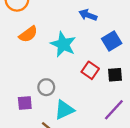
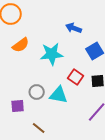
cyan star: (63, 44) -> (52, 54), turned -30
cyan triangle: (64, 110) -> (59, 95), moved, turned 36

